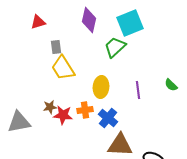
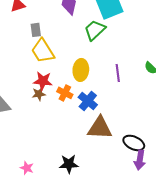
brown star: (50, 107) -> (39, 94), moved
orange cross: (85, 110) -> (65, 93), turned 35
red star: (63, 115) -> (43, 81), moved

